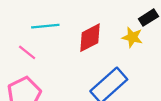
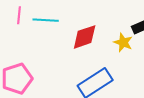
pink line: (27, 52) -> (19, 15), moved, turned 48

